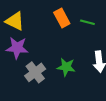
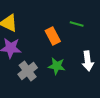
orange rectangle: (62, 18) -> (53, 36), moved

